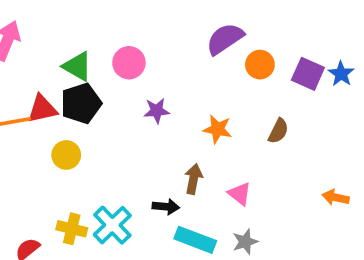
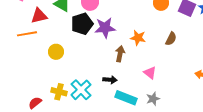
black pentagon: (81, 103) -> (82, 24), moved
red triangle: (42, 109) -> (39, 16), moved
purple star: (157, 111) -> (105, 28), size x1.5
brown arrow: (194, 179) -> (120, 54), moved

